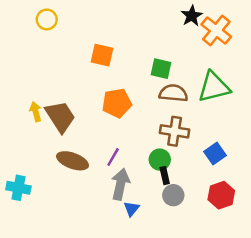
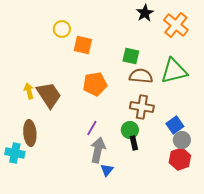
black star: (192, 16) -> (145, 13), moved
yellow circle: (47, 19) -> (62, 29), moved
brown ellipse: (73, 161) -> (30, 133), moved, turned 65
gray circle: (173, 195) -> (182, 140), moved

